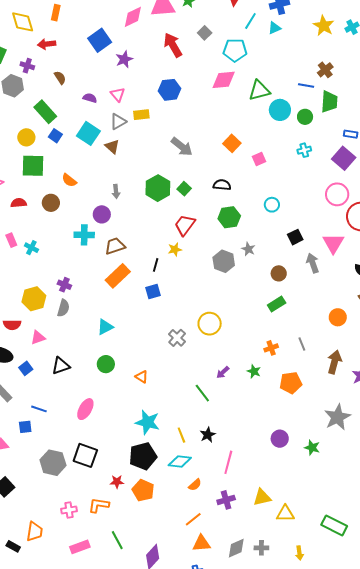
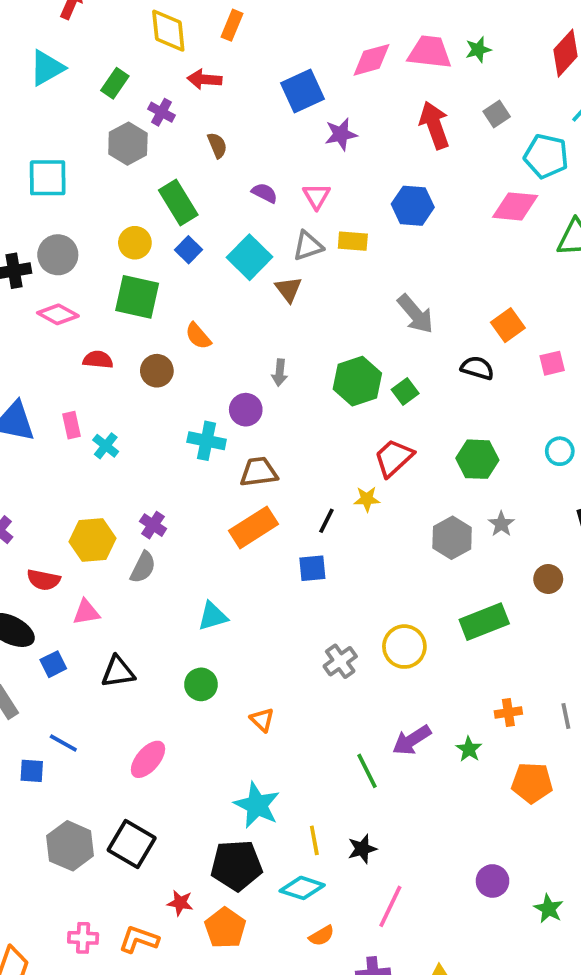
black semicircle: (222, 185) -> (477, 368), moved
green rectangle: (277, 304) -> (484, 622), moved, size x1.4
purple arrow: (223, 372) -> (412, 740), size x1.5

